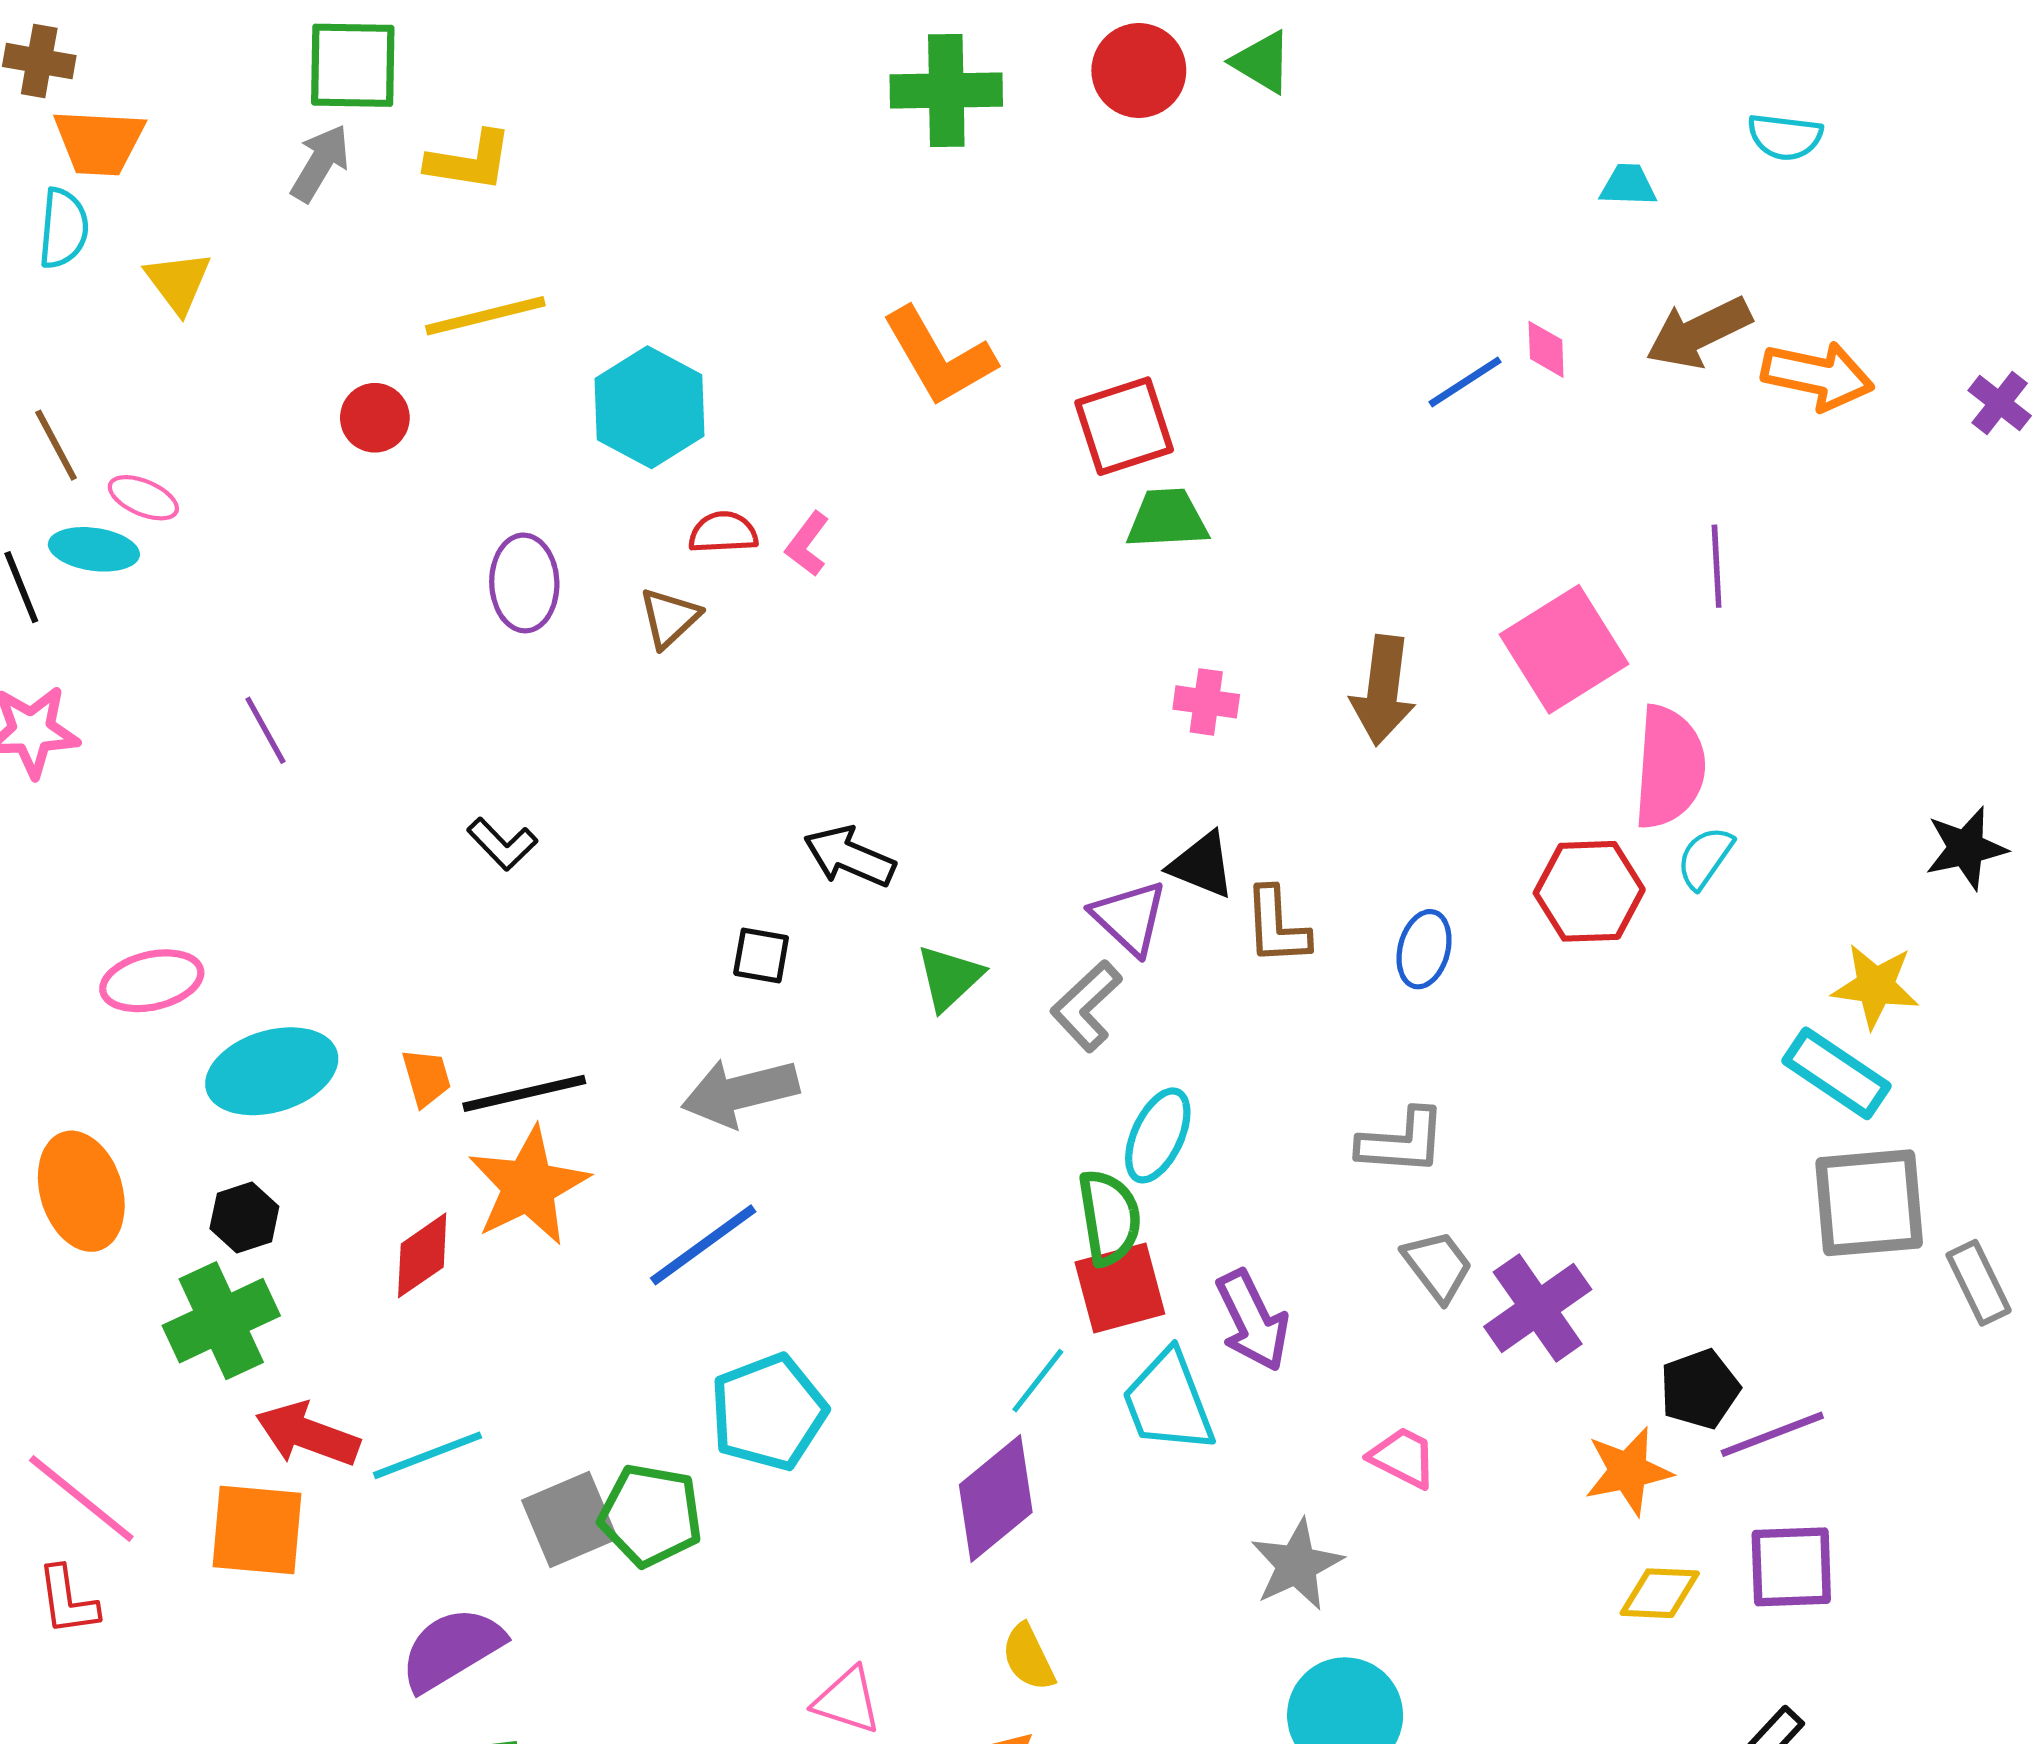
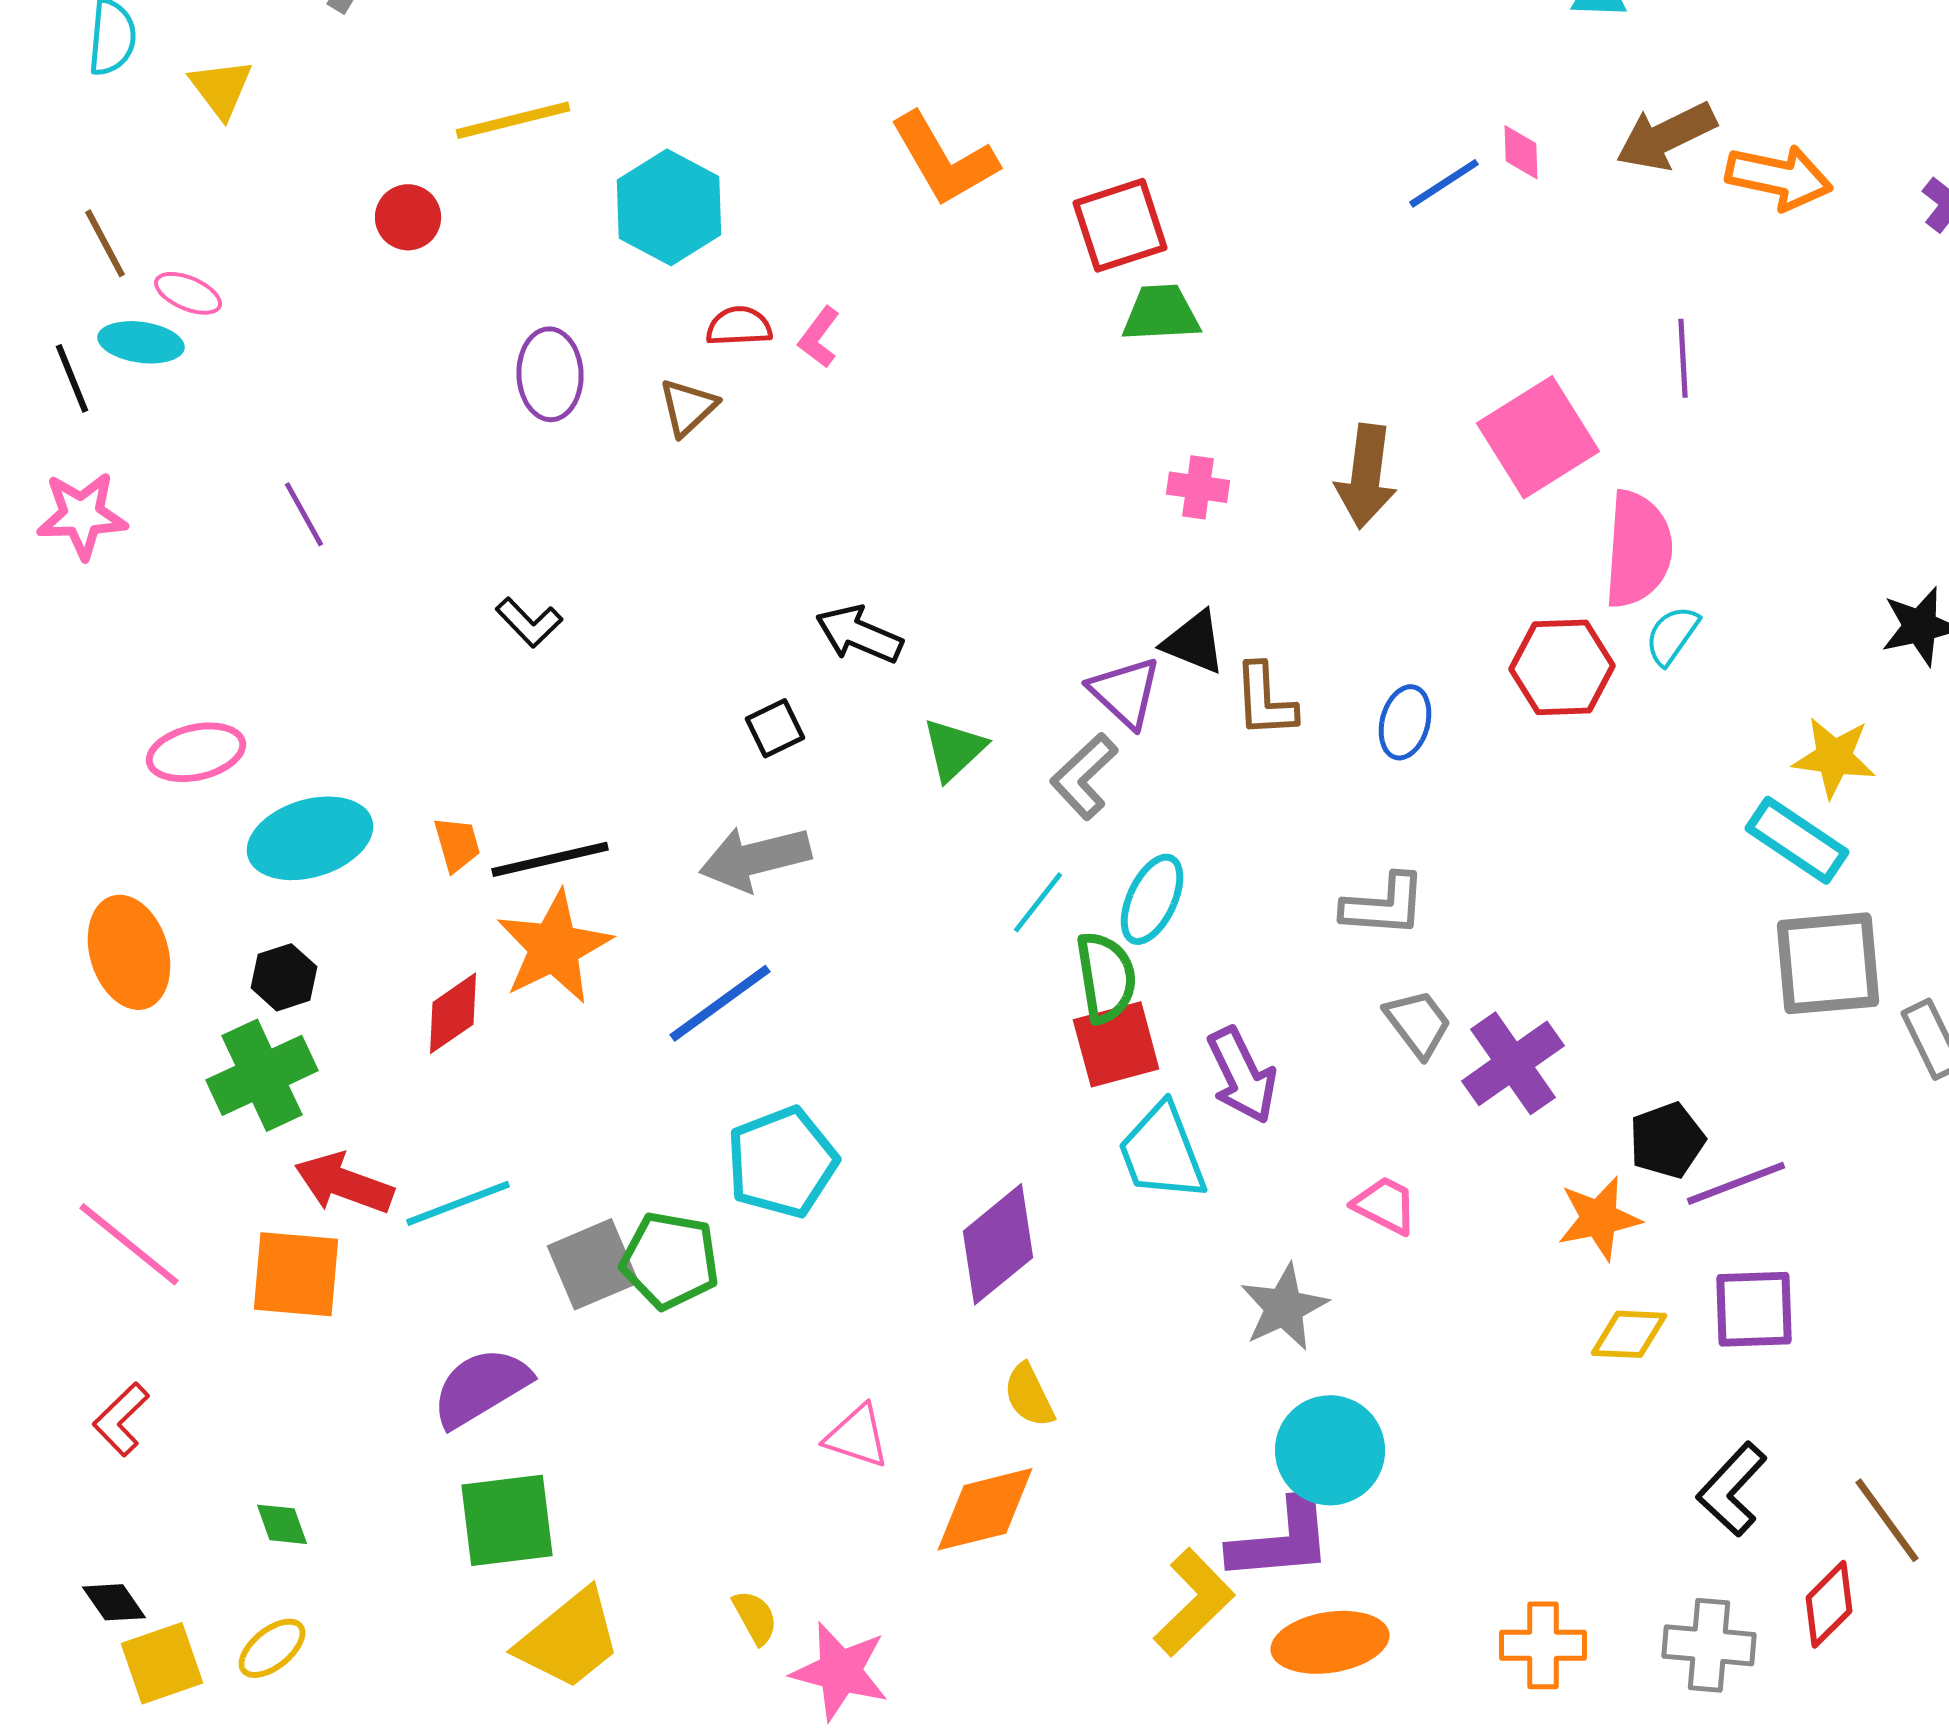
black square: (761, 955) -> (775, 728), turned -36
cyan line: (1038, 1381) -> (1038, 902), moved
red L-shape: (68, 1601) -> (121, 1419), moved, turned 54

